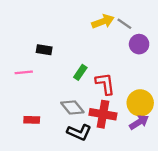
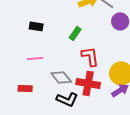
pink line: (24, 72) -> (35, 58), moved
green rectangle: (80, 72) -> (75, 33), moved

